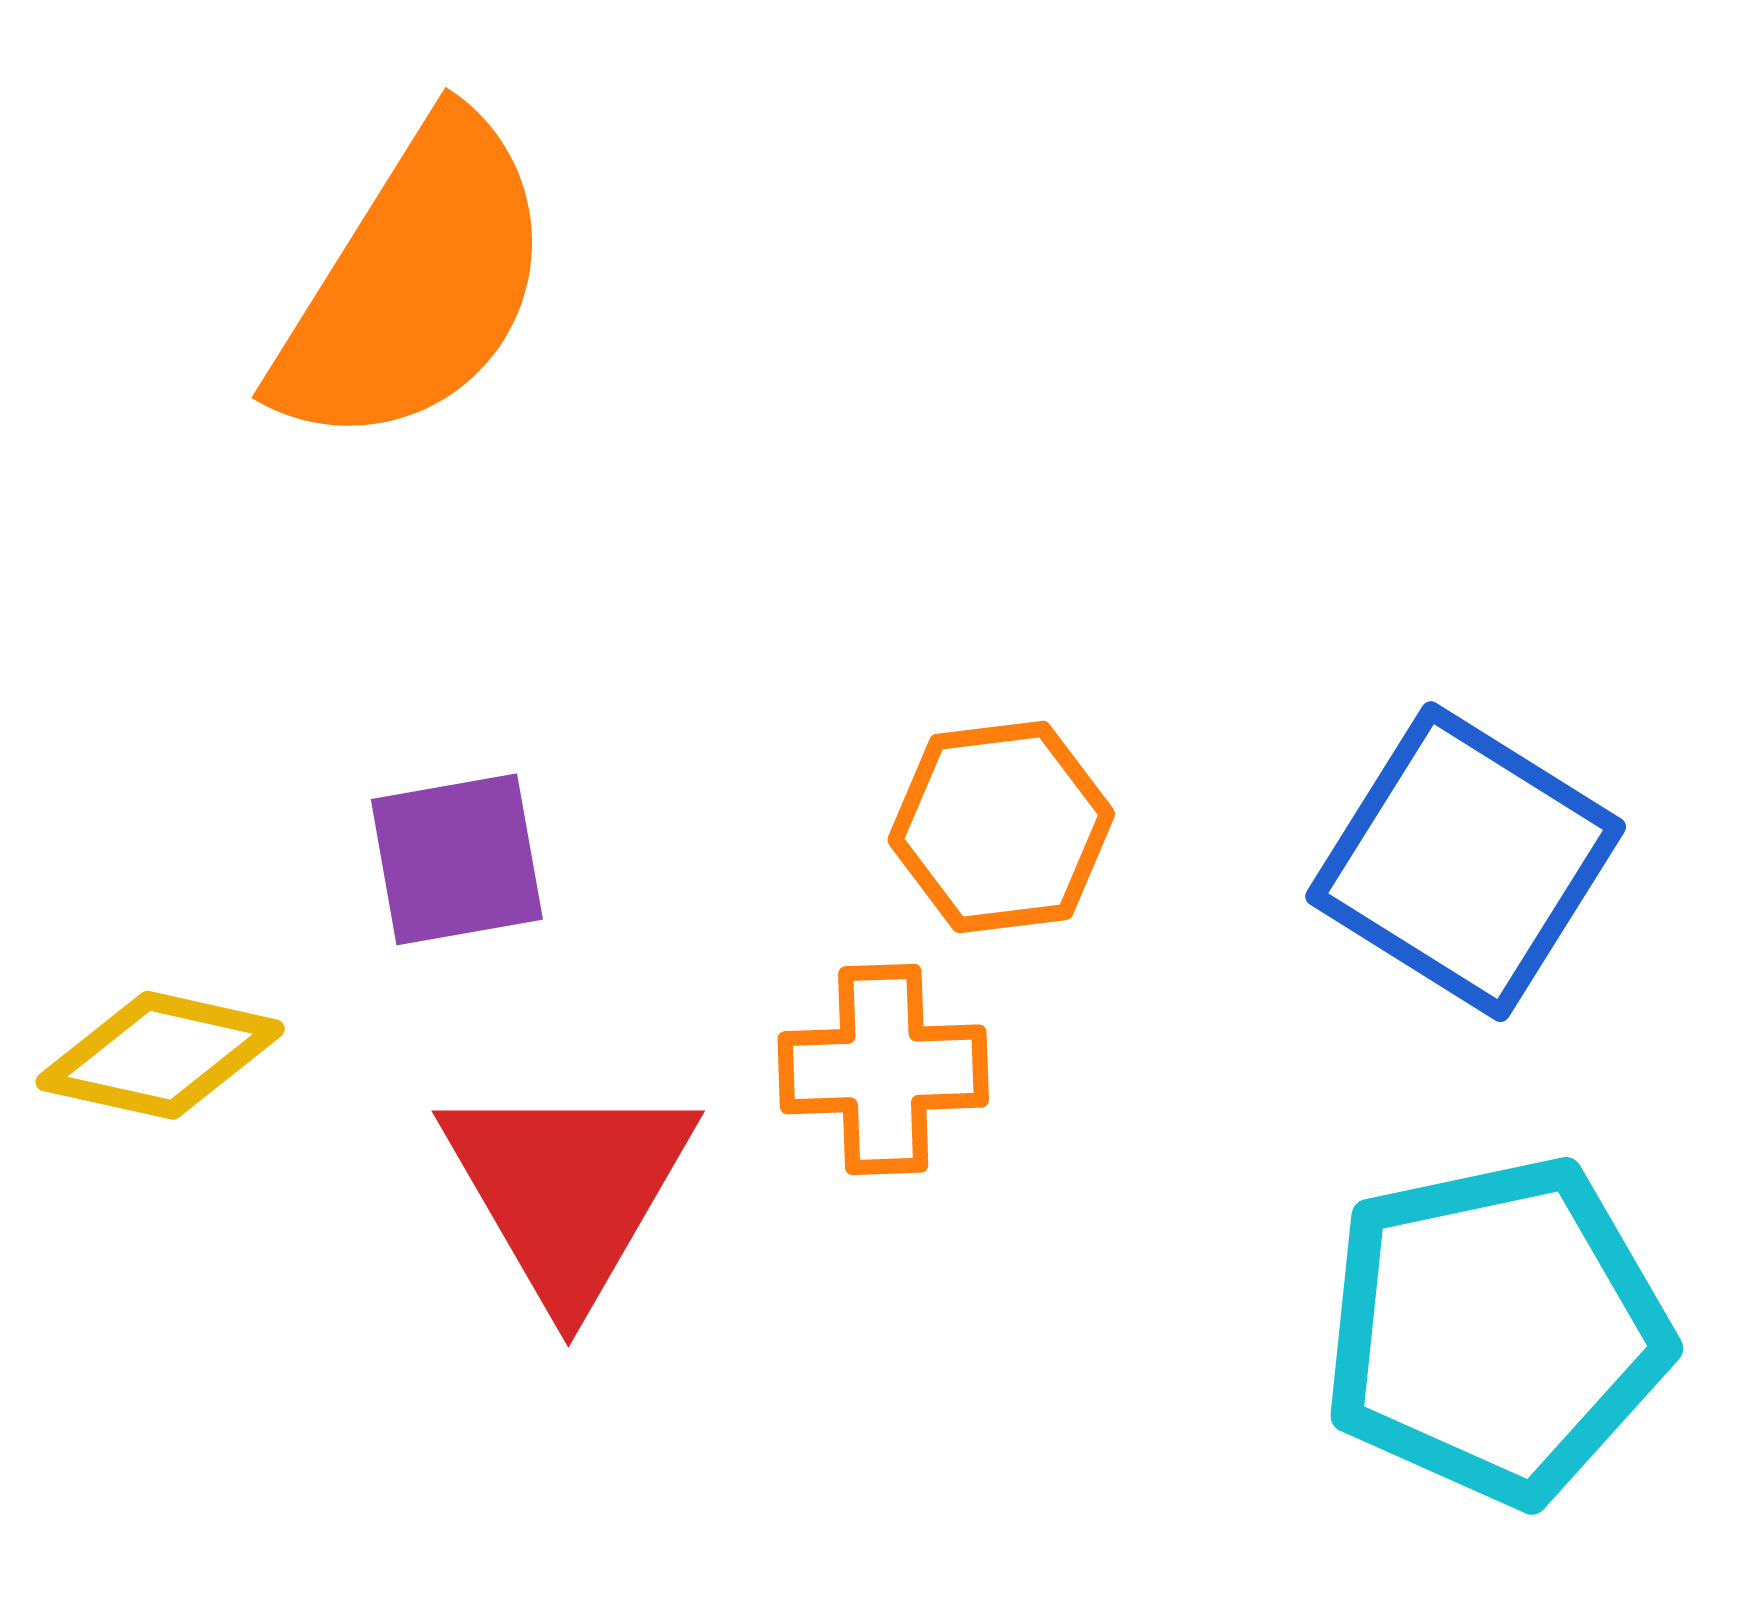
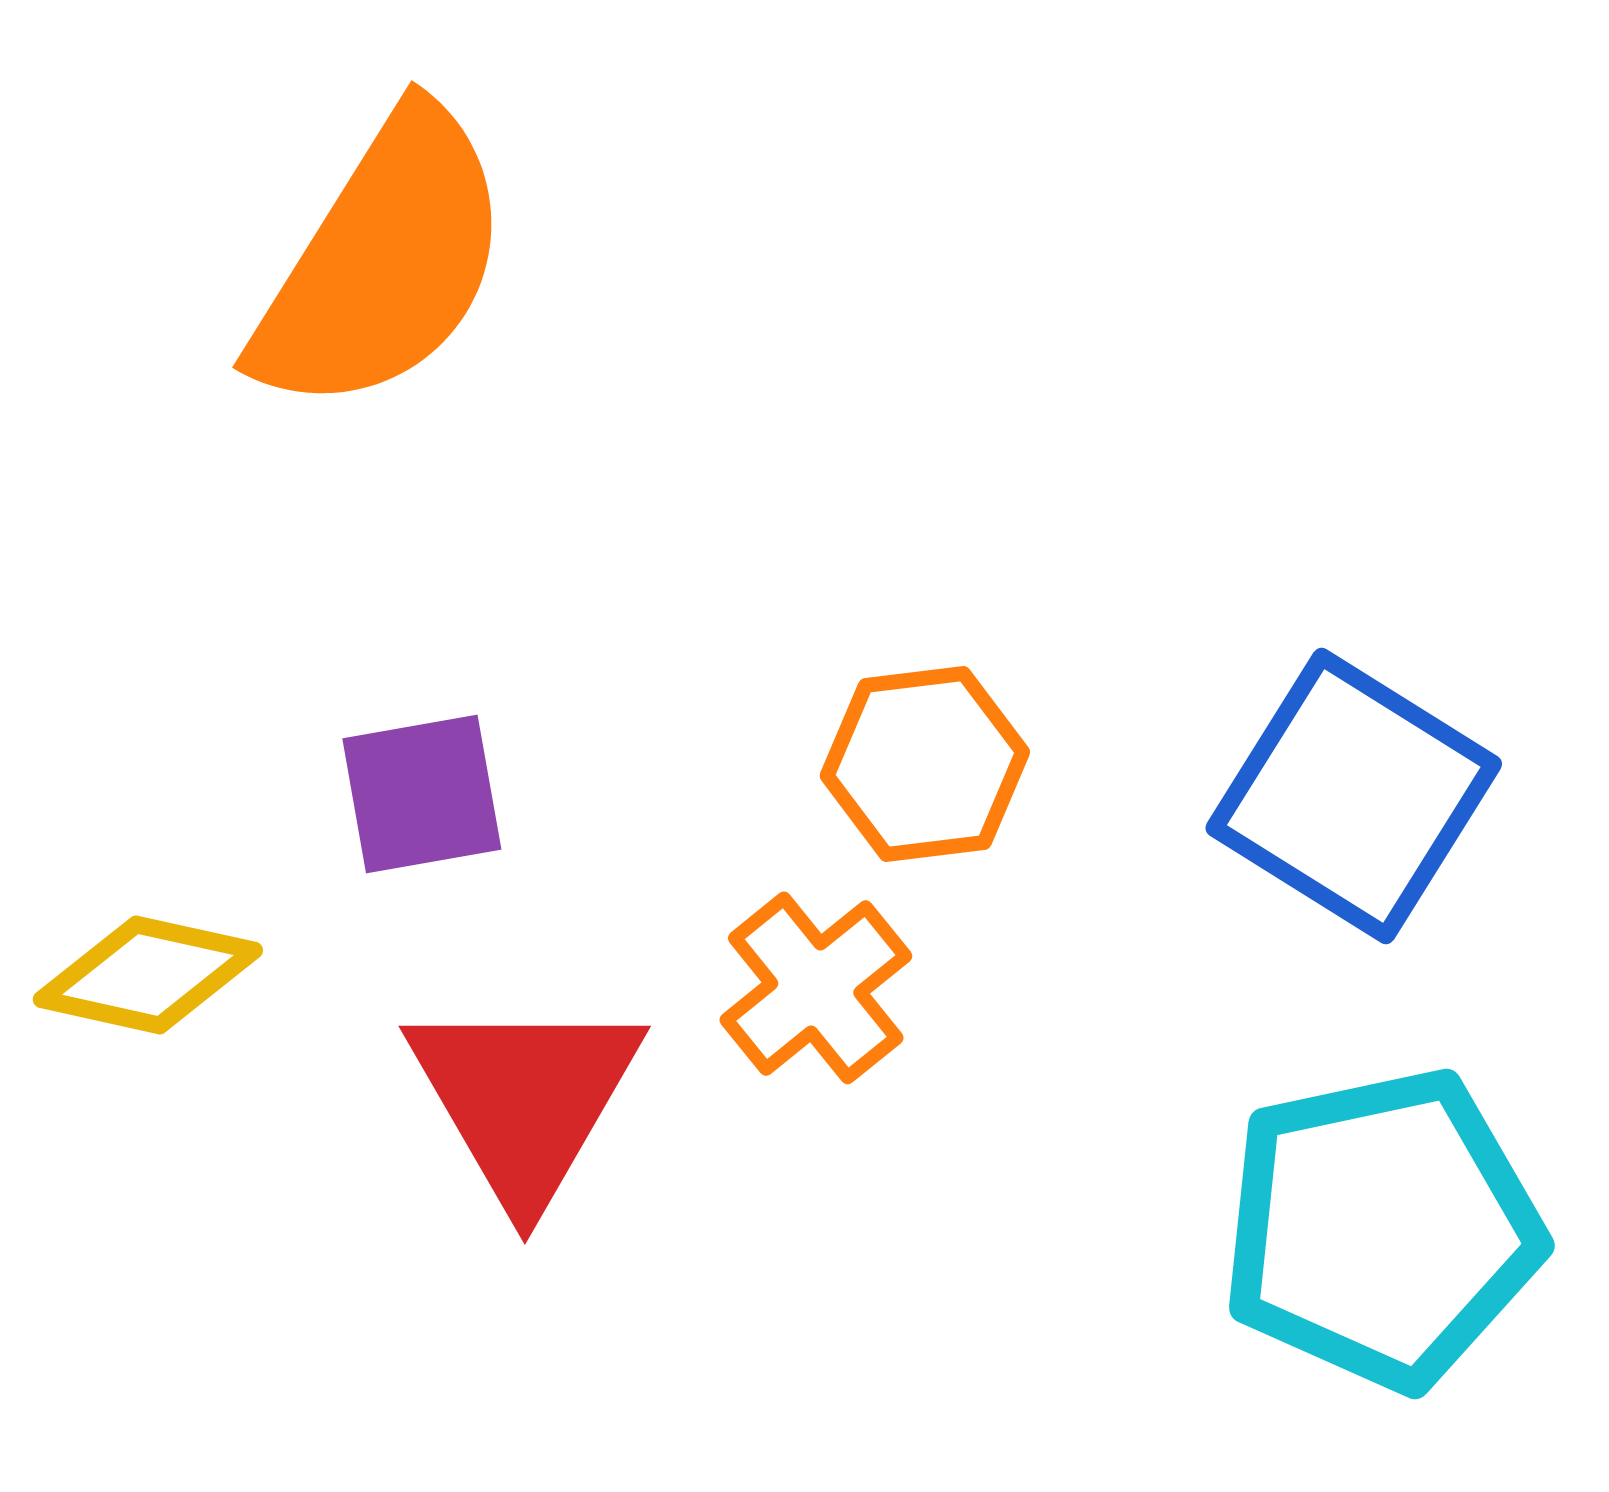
orange cross: (883, 1069) -> (816, 988), turned -37

